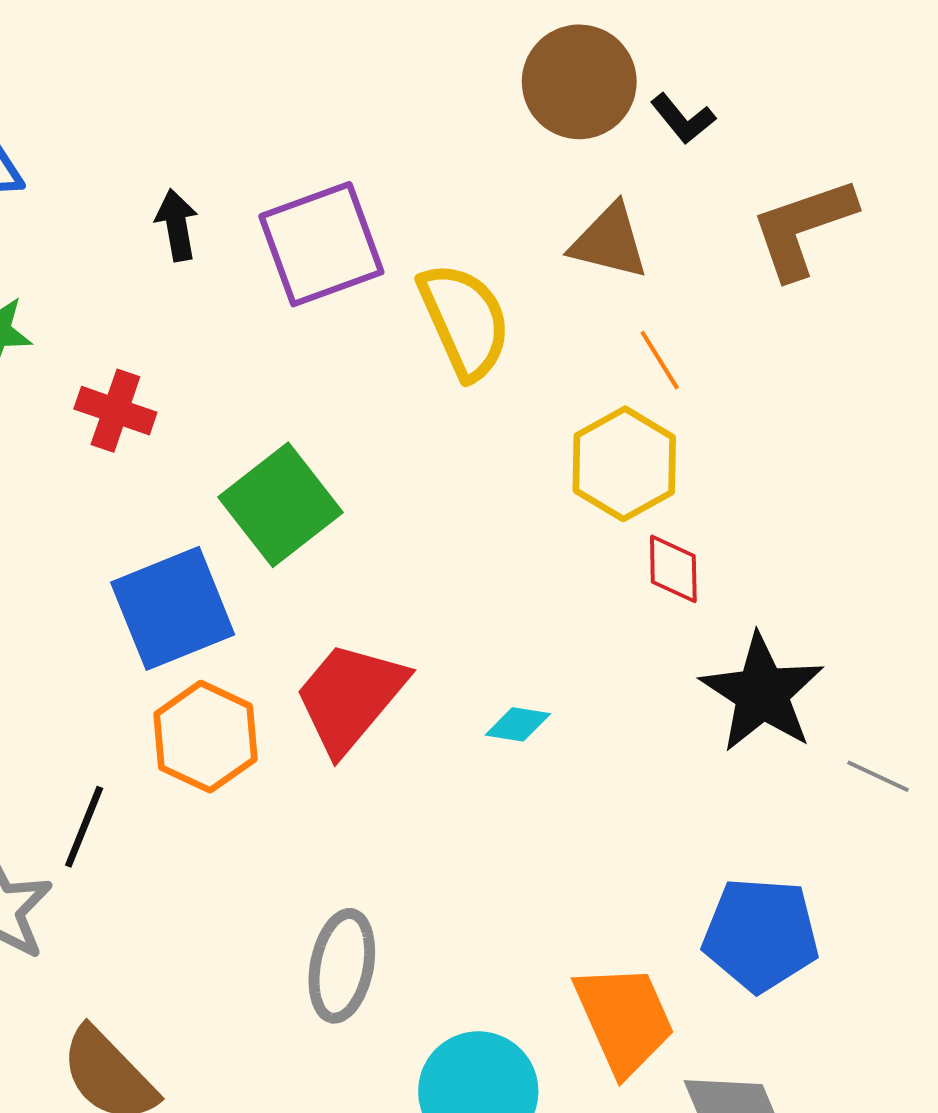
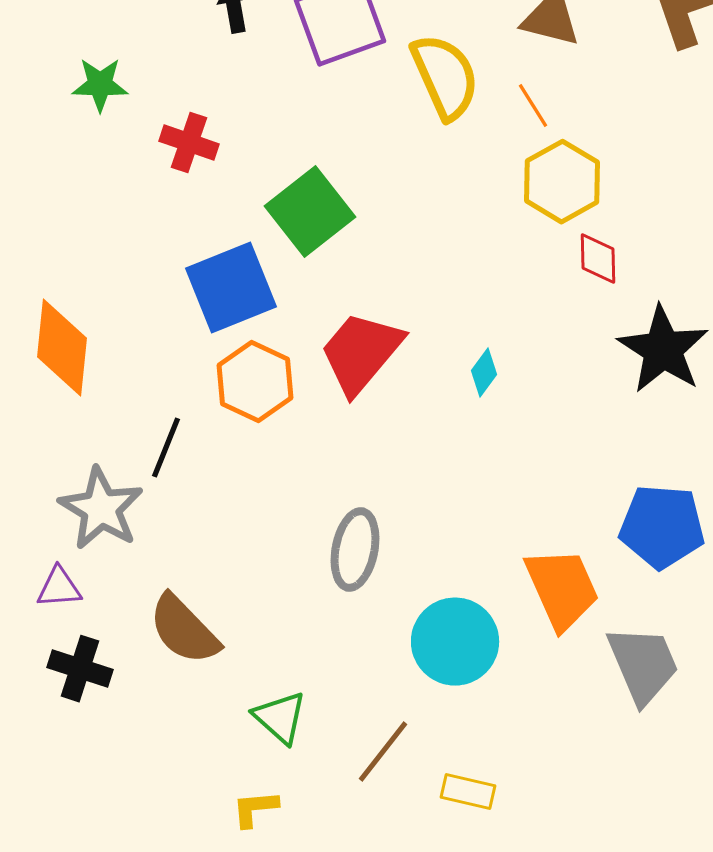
orange line: (660, 360) -> (533, 106), moved
cyan diamond: (518, 724) -> (484, 373), turned -63

